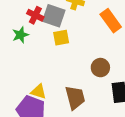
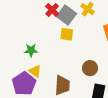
green star: (20, 35) -> (31, 50), moved

